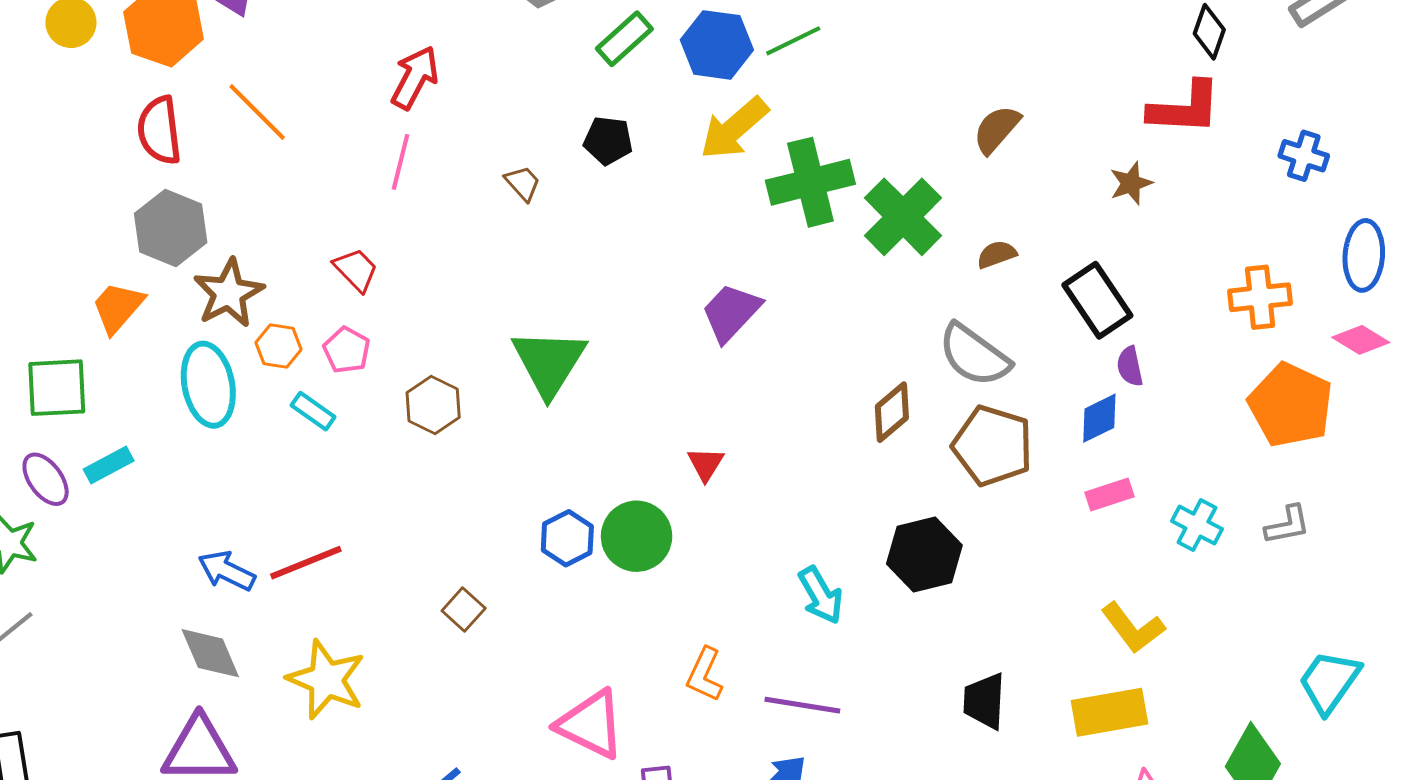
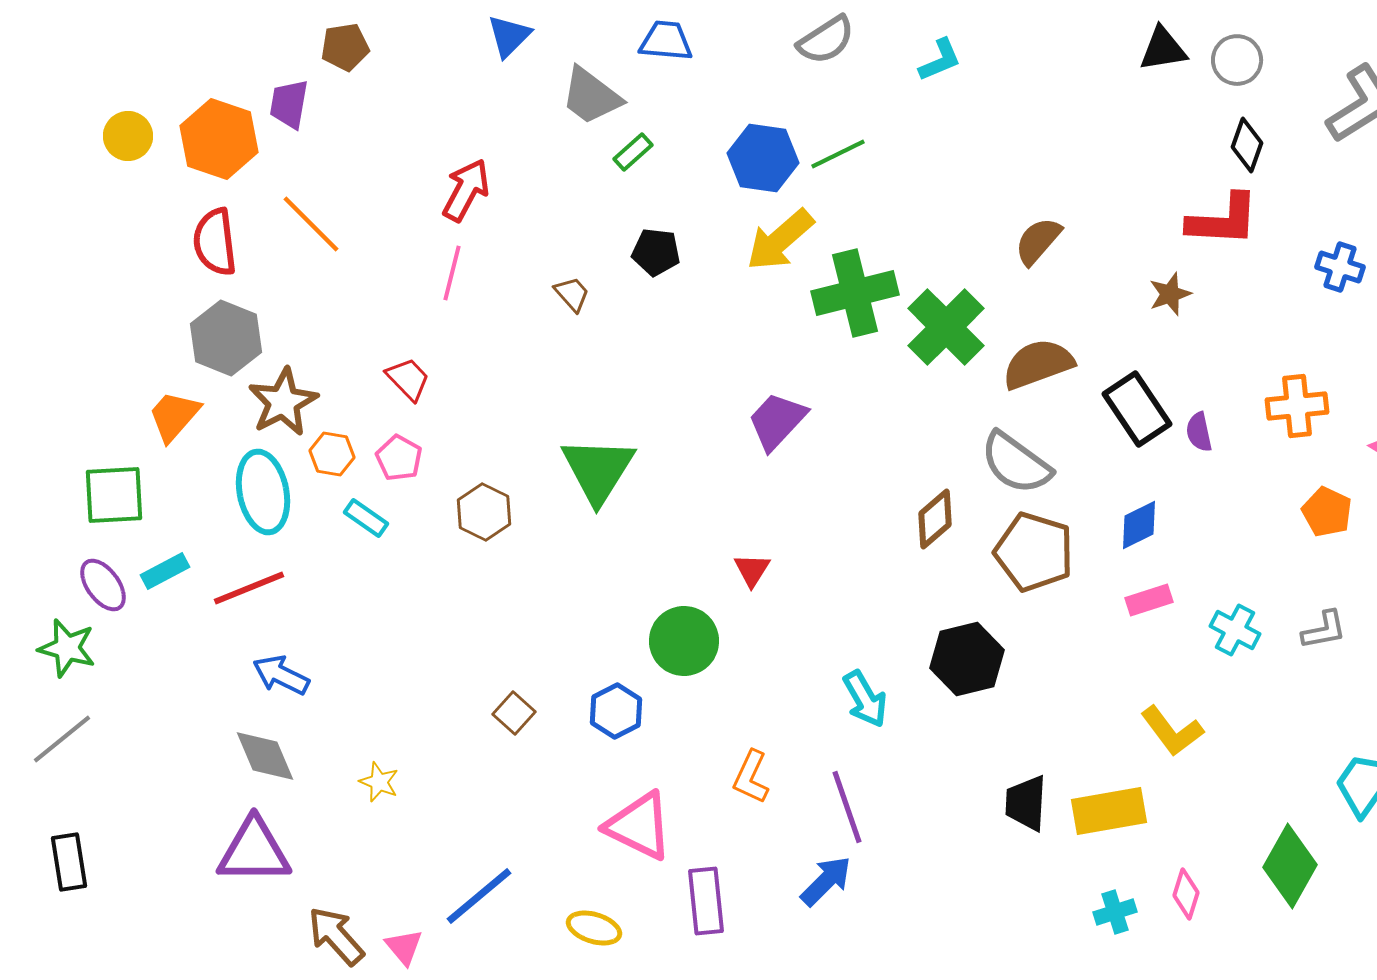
green rectangle: (624, 39) -> (633, 152), moved, size x0.7
brown semicircle: (997, 254) -> (1038, 364), size x1.8
purple semicircle: (1130, 366) -> (1199, 432), moved
orange pentagon: (1291, 405) -> (1327, 512), size x0.6
blue hexagon: (567, 538) -> (616, 711), moved
red line: (306, 563) -> (249, 588), moved
yellow star: (326, 680) -> (379, 782), size x0.5
purple line: (802, 705) -> (847, 807), turned 62
yellow rectangle: (1110, 712) -> (1109, 811), moved

